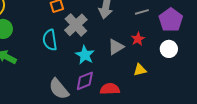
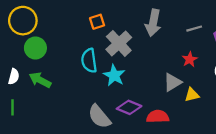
gray triangle: (116, 47) -> (173, 82), moved
cyan star: (85, 55) -> (114, 75), moved
purple diamond: (85, 81) -> (129, 107), turned 45

